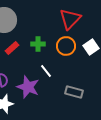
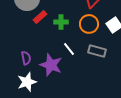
red rectangle: (12, 48) -> (40, 17), moved
gray rectangle: (74, 92) -> (97, 51), moved

